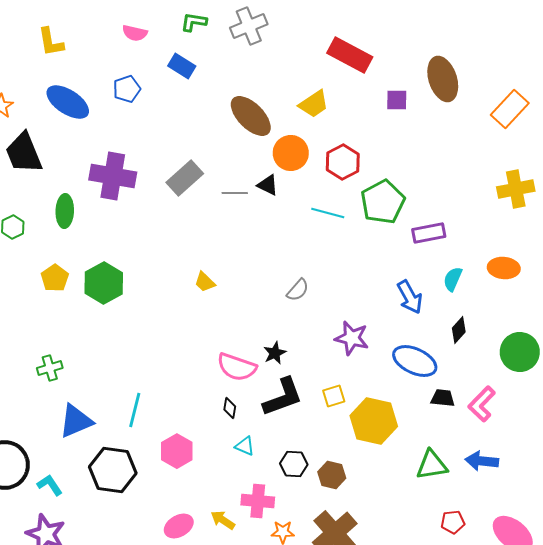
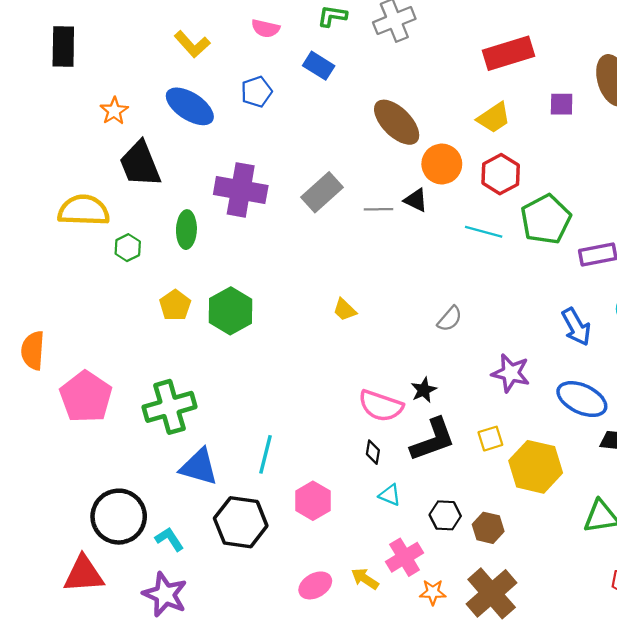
yellow L-shape: (51, 42) -> (192, 44), moved, turned -32
red rectangle: (350, 55) -> (508, 53), turned -45
yellow trapezoid: (314, 104) -> (494, 118), moved
green cross: (50, 368) -> (169, 407), size x1.8
blue triangle: (76, 421) -> (199, 467), turned 39
pink cross: (258, 501) -> (405, 557), turned -36

